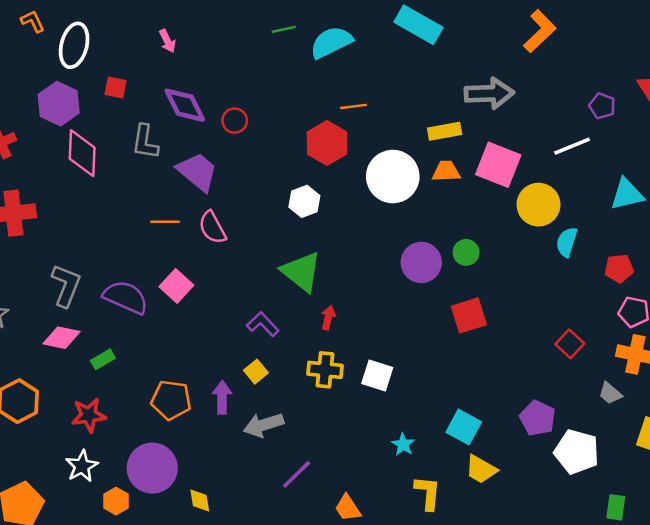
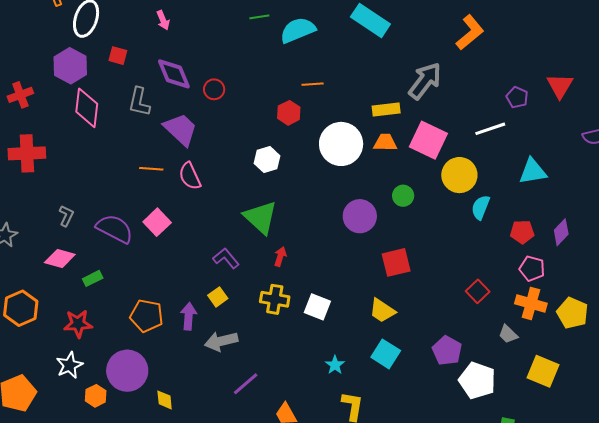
gray arrow: (489, 93) -> (425, 81), turned -54
red hexagon: (327, 143) -> (289, 113), size x0.7
green circle: (466, 252) -> (403, 196), moved
gray L-shape: (66, 286) -> (66, 216), size x0.6
yellow trapezoid: (481, 469) -> (382, 311), moved

